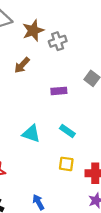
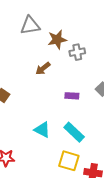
cyan rectangle: (67, 131) -> (74, 132), size x1.5
yellow square: (66, 164) -> (69, 161), size x1.5

